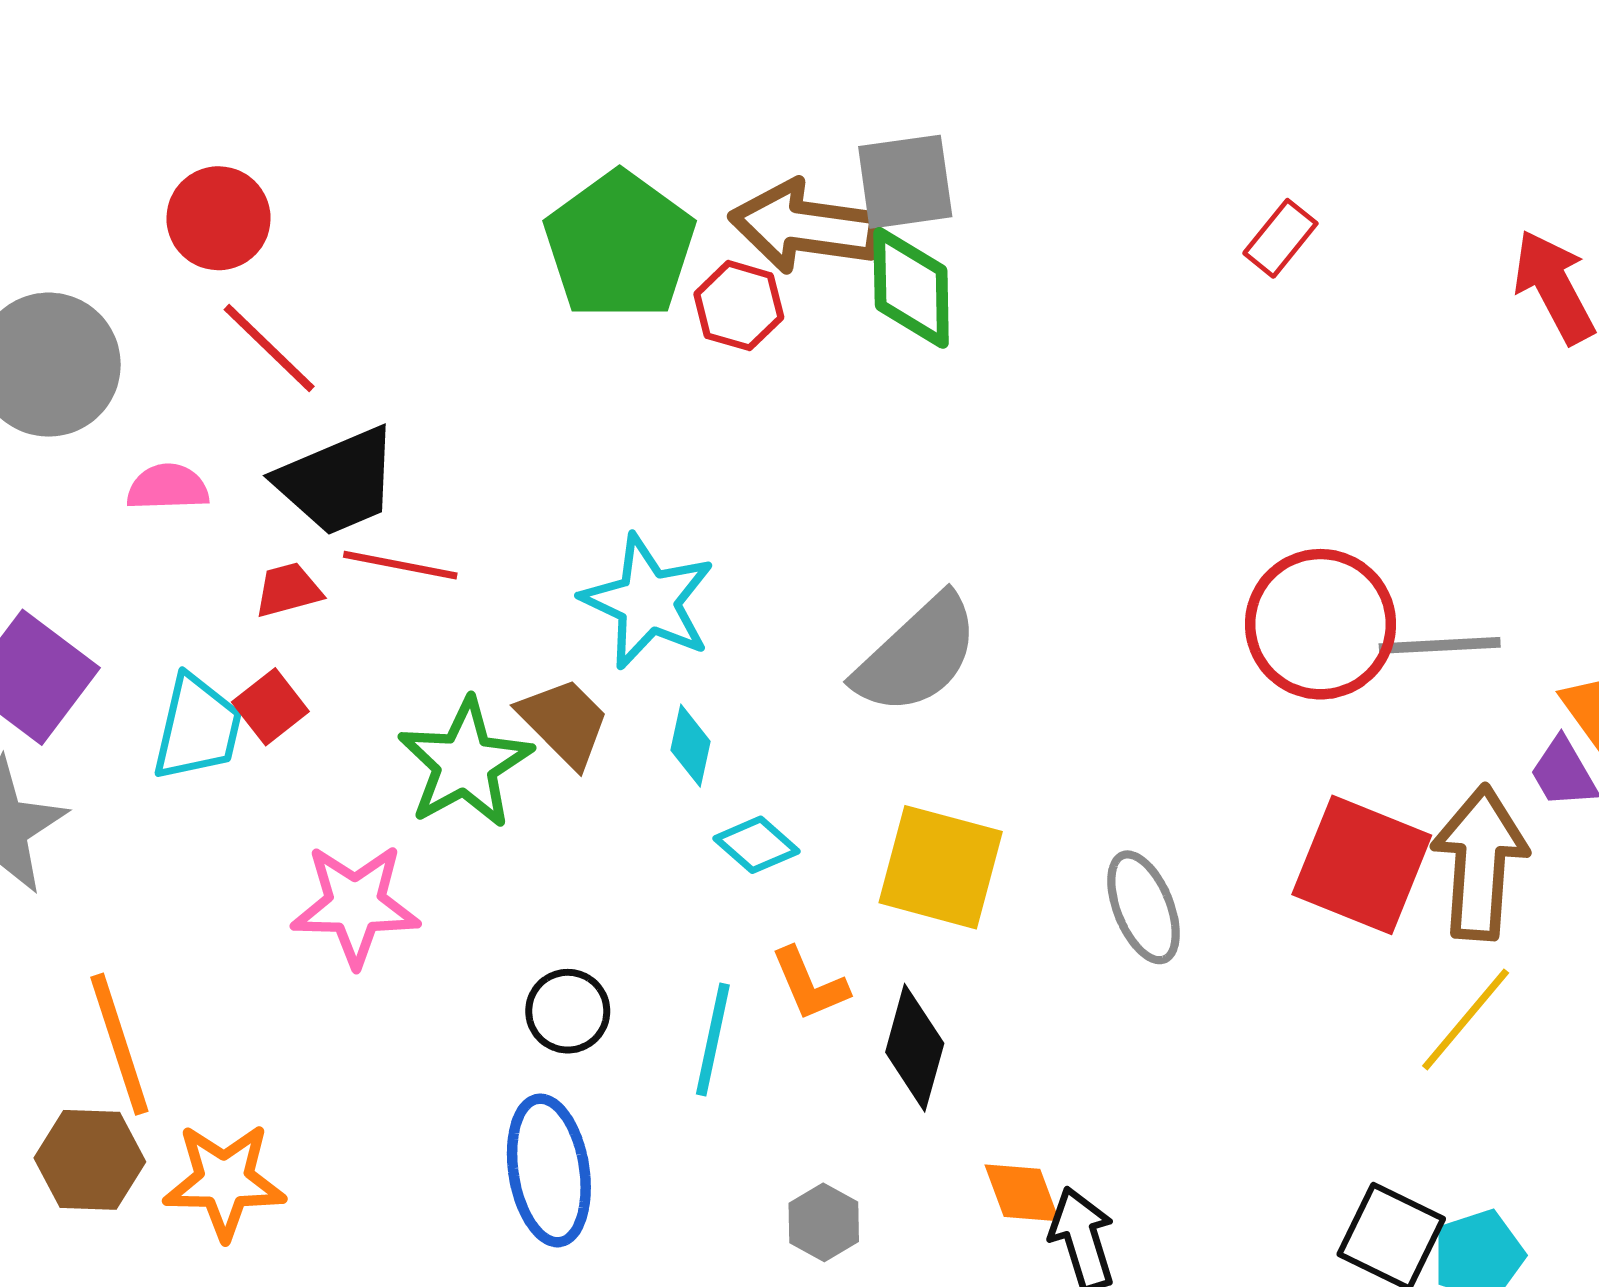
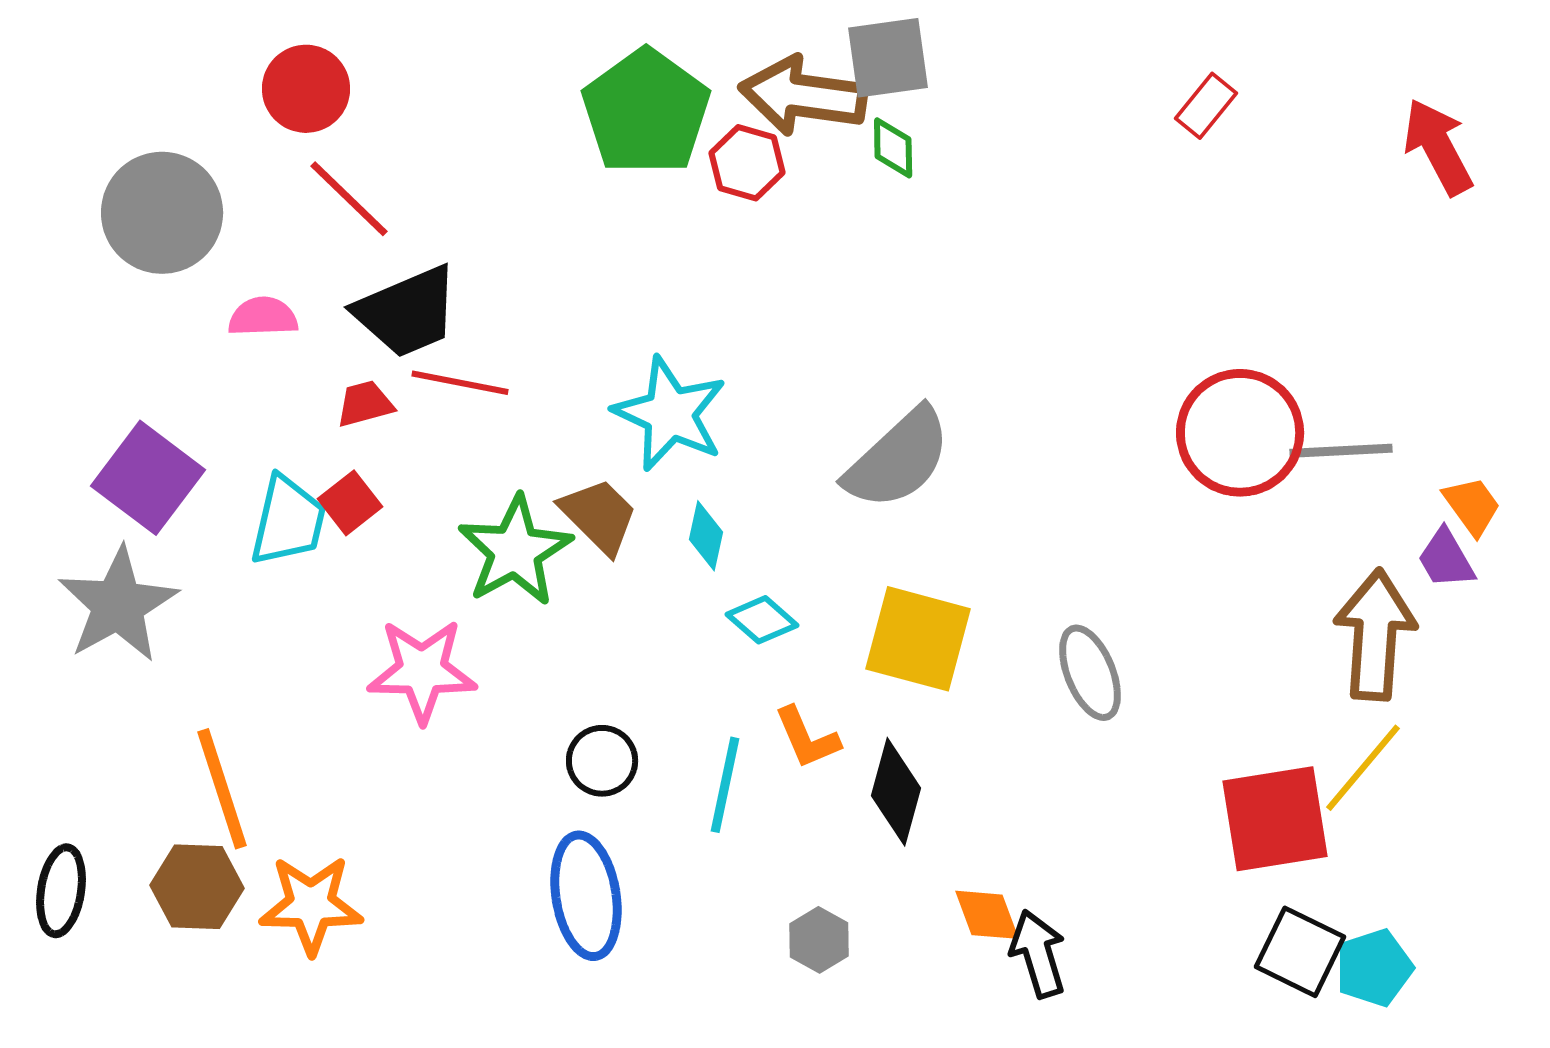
green diamond: (911, 288) -> (893, 148), size x0.6
red square: (1362, 865) -> (1275, 819), moved, turned -31

